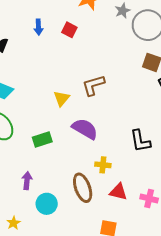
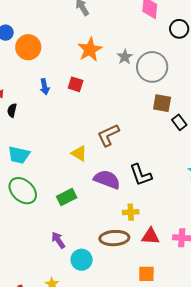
yellow triangle: (62, 98) -> (79, 153), turned -30
black L-shape: (140, 141) -> (141, 175), moved
purple arrow: (27, 181) -> (58, 240), turned -30
brown ellipse: (83, 188) -> (114, 238), turned -64

